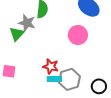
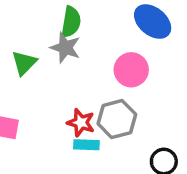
gray star: (27, 23) -> (65, 48), moved
gray hexagon: (69, 79) -> (117, 119), moved

